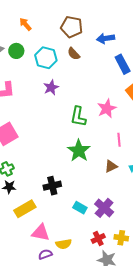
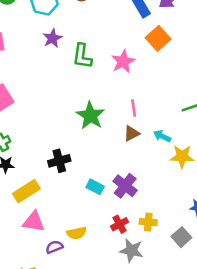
green L-shape: (78, 117) -> (82, 56), moved
pink line: (119, 140) -> (134, 108), moved
pink triangle: (41, 233) -> (34, 222), moved

